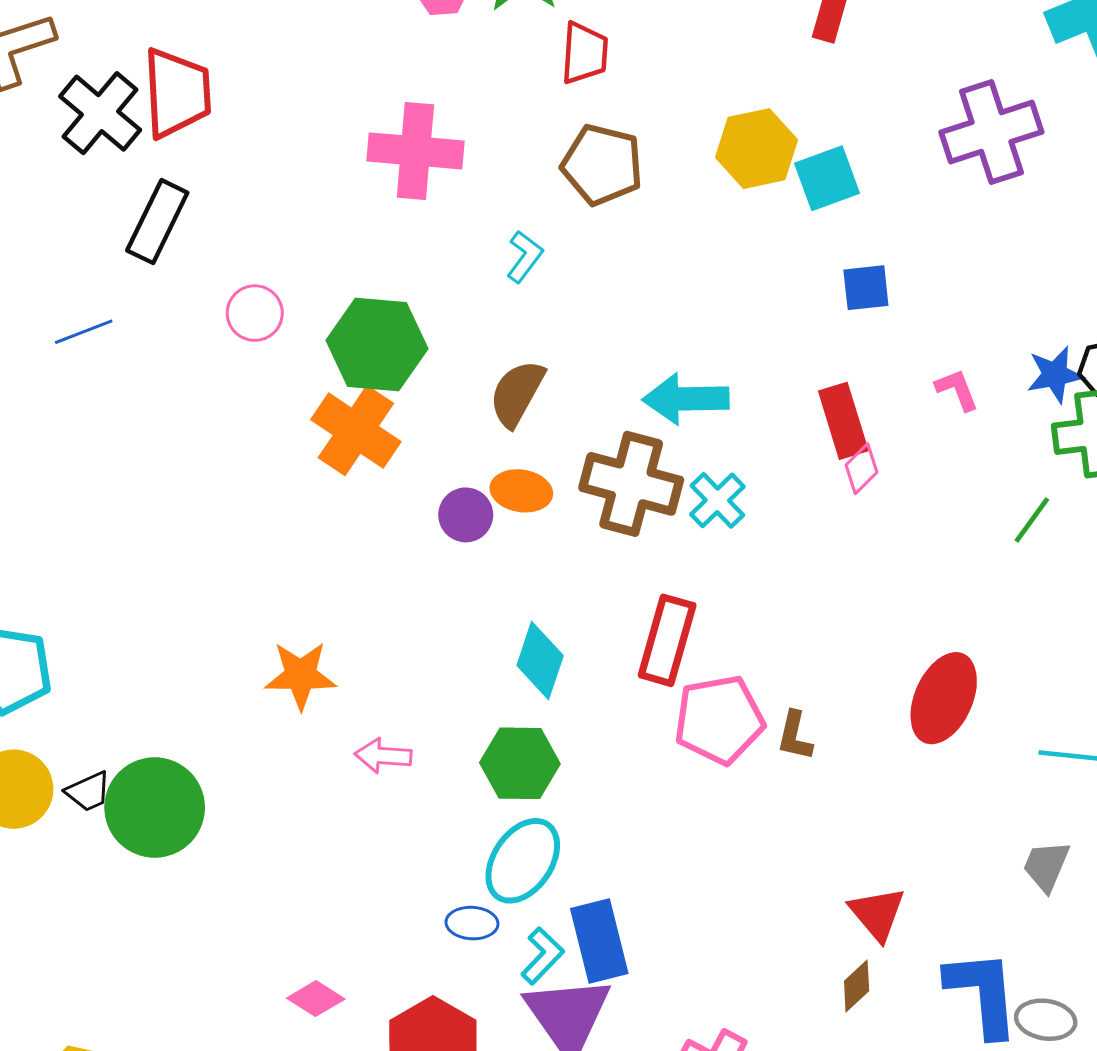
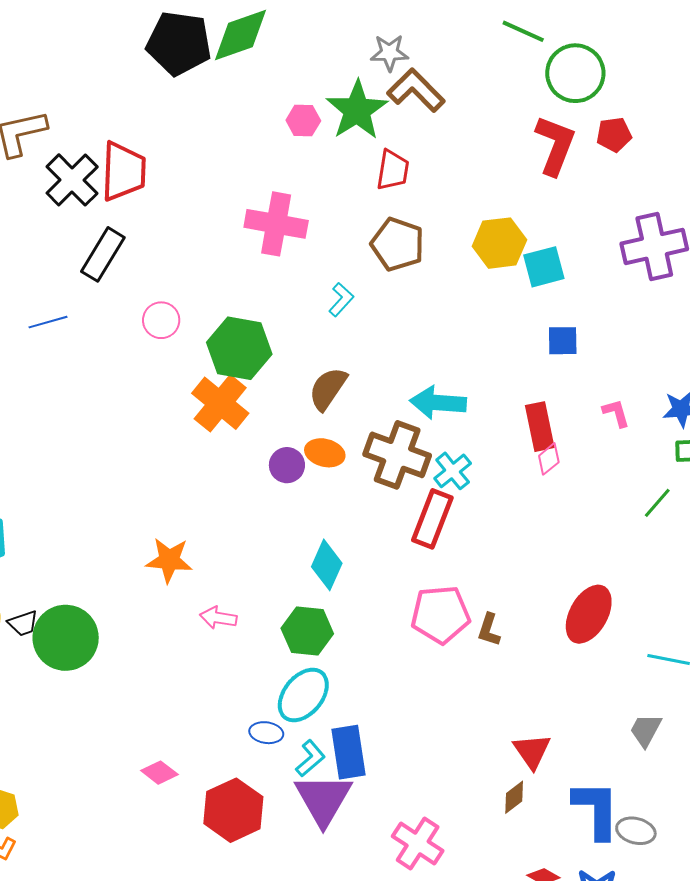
red rectangle: (667, 640) -> (432, 519), moved

